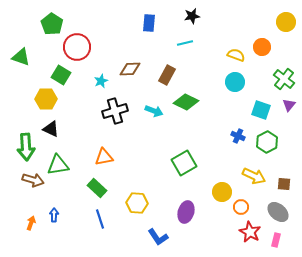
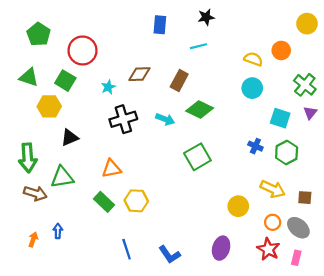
green pentagon: (52, 24) -> (38, 34), moved
green triangle: (21, 57) -> (29, 77), moved
black triangle: (51, 129) -> (70, 137), moved, turned -48
green square: (184, 163) -> (197, 157), moved
yellow hexagon: (137, 203) -> (136, 201), moved
orange circle: (241, 207) -> (273, 222), moved
purple ellipse: (186, 212) -> (221, 248), moved
blue line: (100, 219) -> (127, 249), moved

